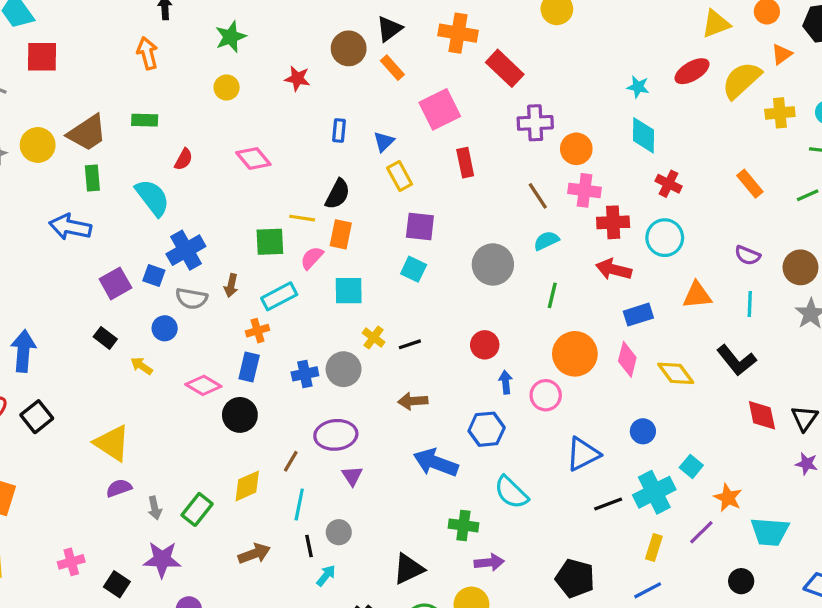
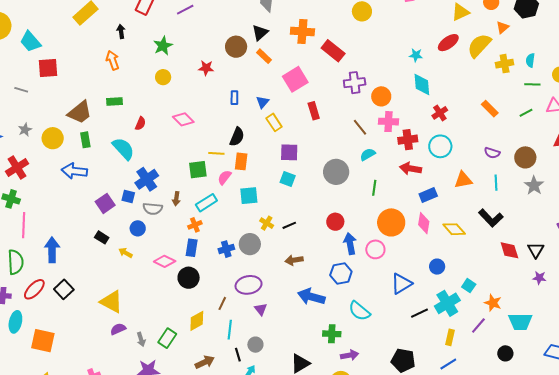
yellow circle: (38, 145) -> (53, 138), moved
red cross: (669, 184) -> (440, 113), turned 35
blue arrow: (506, 382) -> (350, 244), size x1.5

